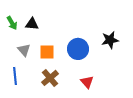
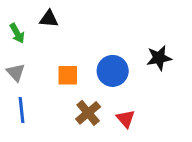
black triangle: (32, 24) -> (49, 19), moved
gray triangle: (24, 50) -> (16, 72), moved
brown cross: (50, 78) -> (88, 113), moved

